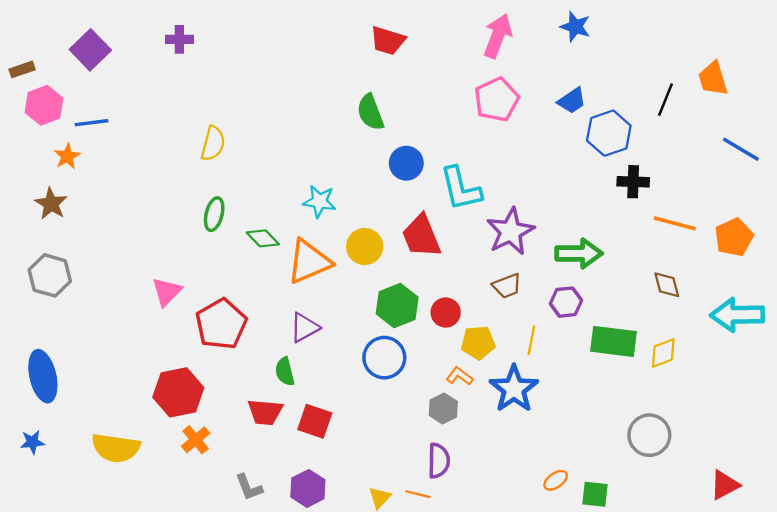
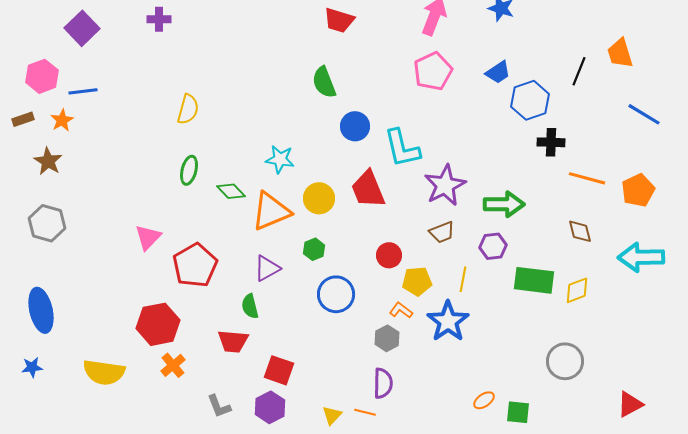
brown rectangle: (22, 69) -> (23, 119), moved
green hexagon: (397, 306) -> (314, 249), moved, size x0.6
red square: (315, 421) -> (279, 370), moved

